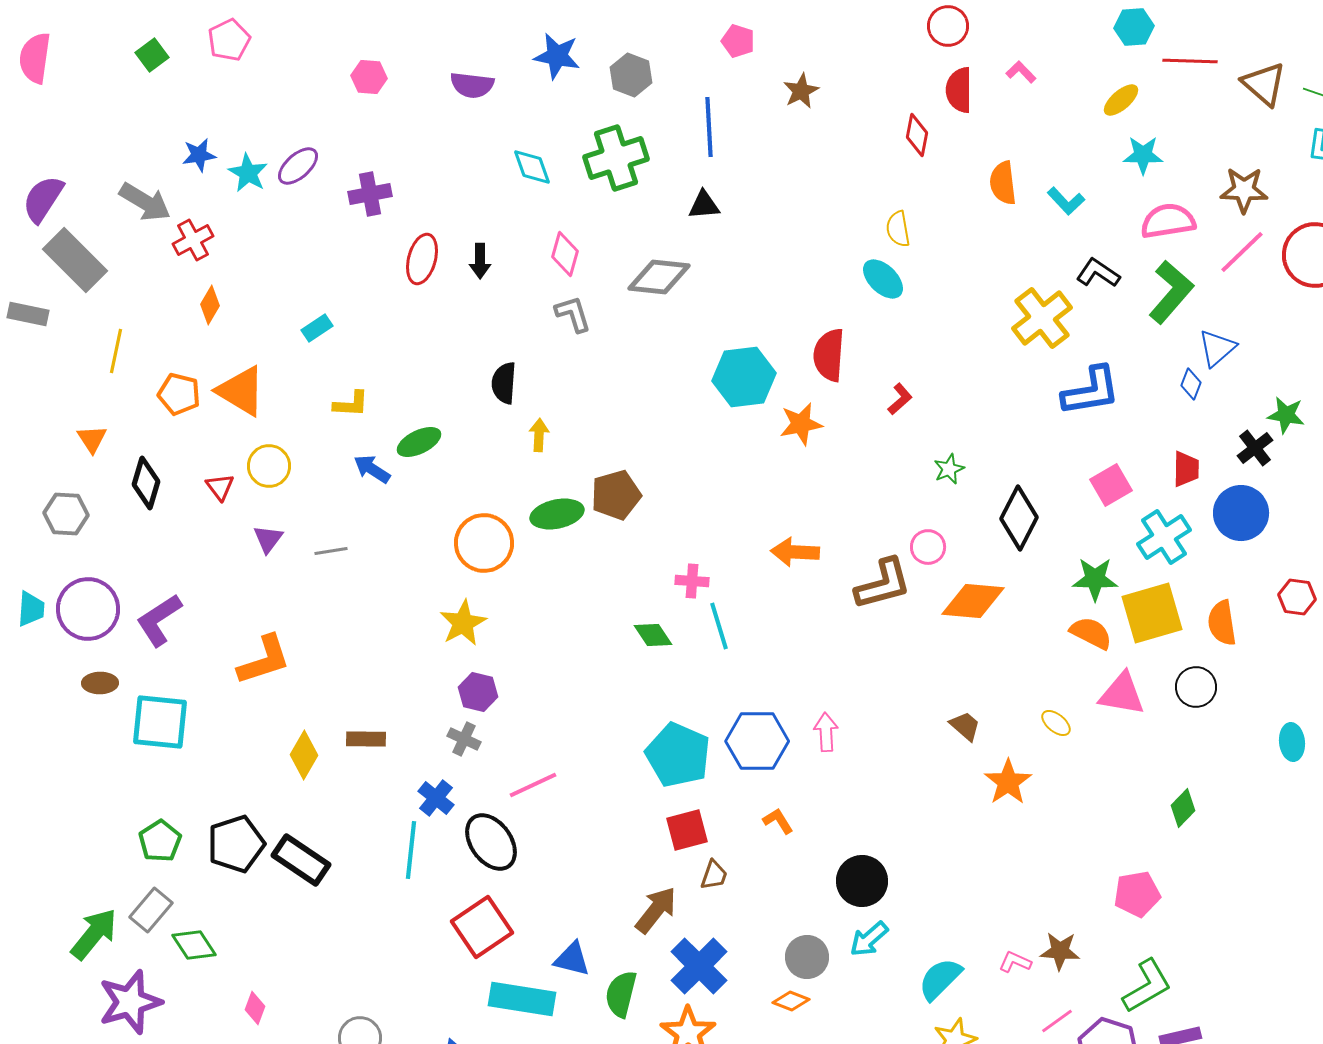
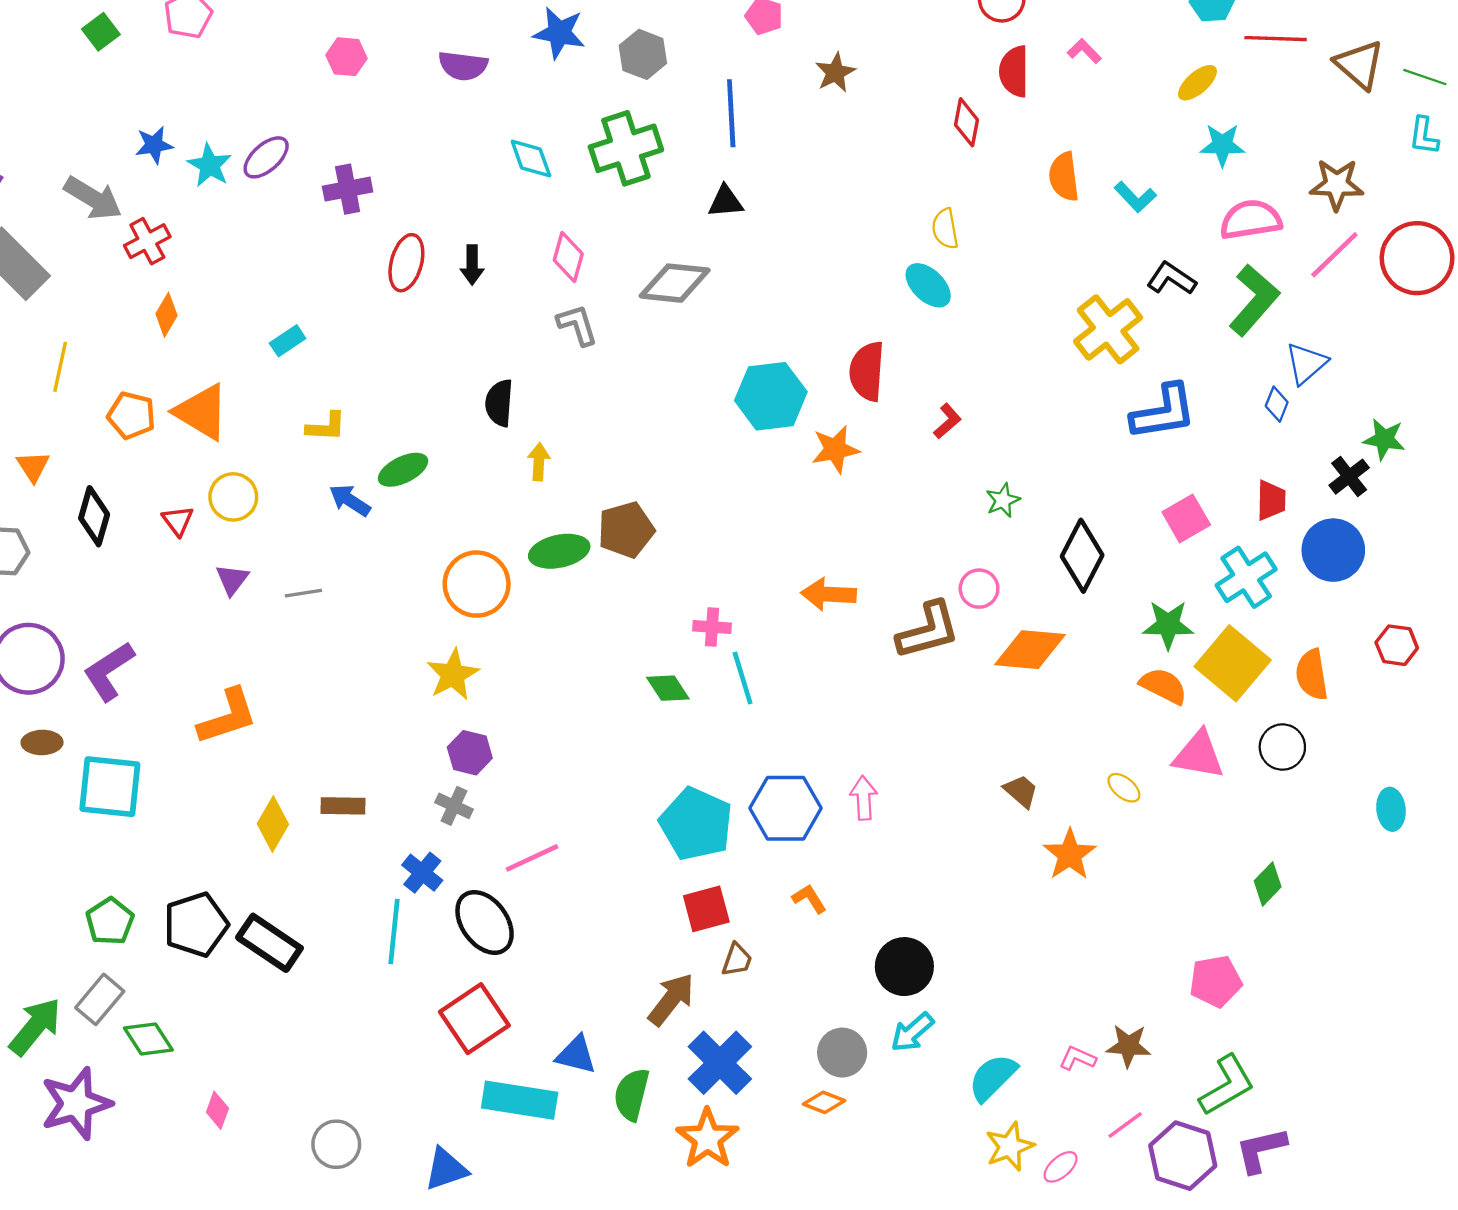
yellow square: (1152, 613) -> (1233, 663), turned -34

